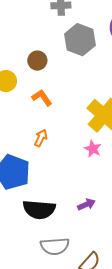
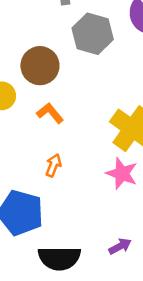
brown circle: (37, 61) -> (40, 66), size x1.5
pink star: (93, 149) -> (122, 173), size x1.4

